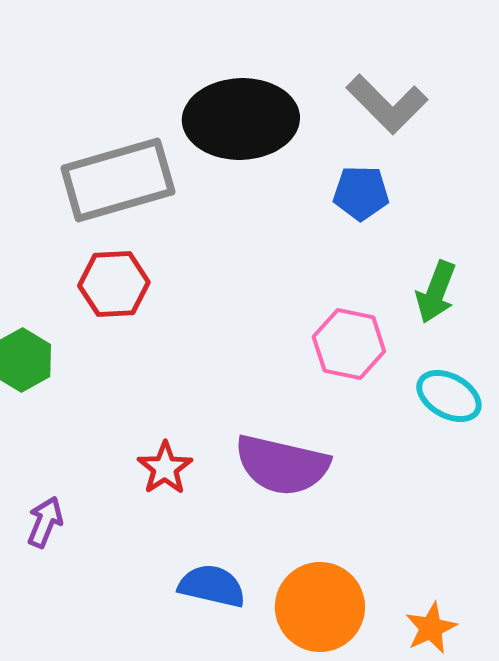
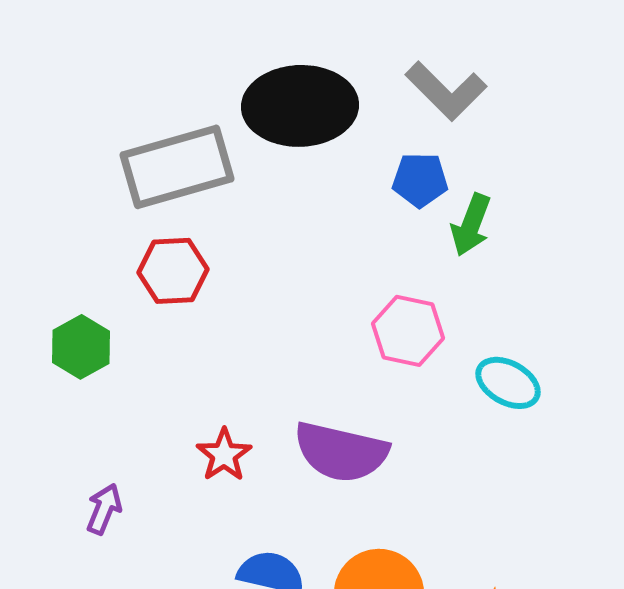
green arrow: (436, 292) -> (471, 225), moved

